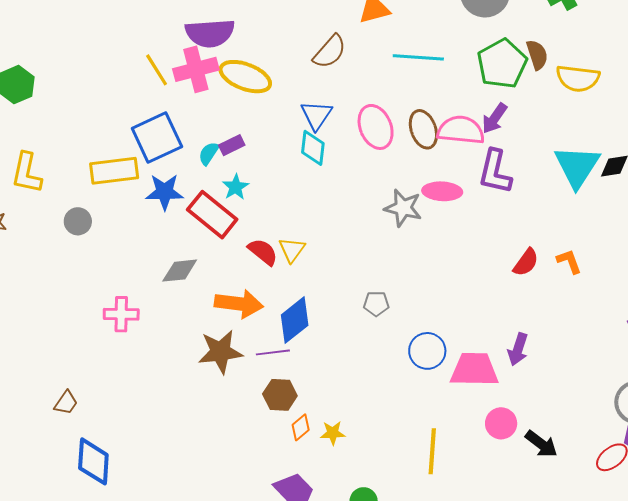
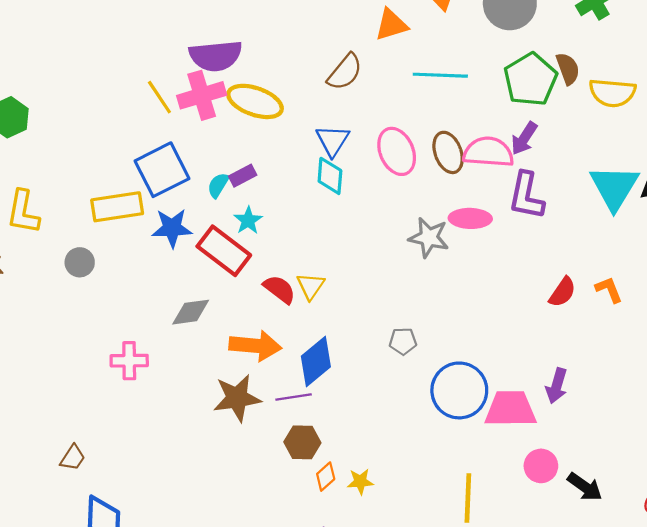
blue circle: (427, 351) -> (459, 390), size x1.4

